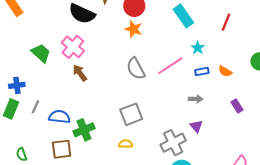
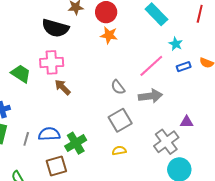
pink cross: (73, 47) -> (52, 62), turned -35
gray semicircle: (136, 69) -> (118, 87), moved, size x0.7
gray arrow: (196, 99) -> (150, 96), moved, size x1.6
gray line: (35, 107) -> (26, 139), moved
purple triangle: (196, 126) -> (187, 122), turned -40

